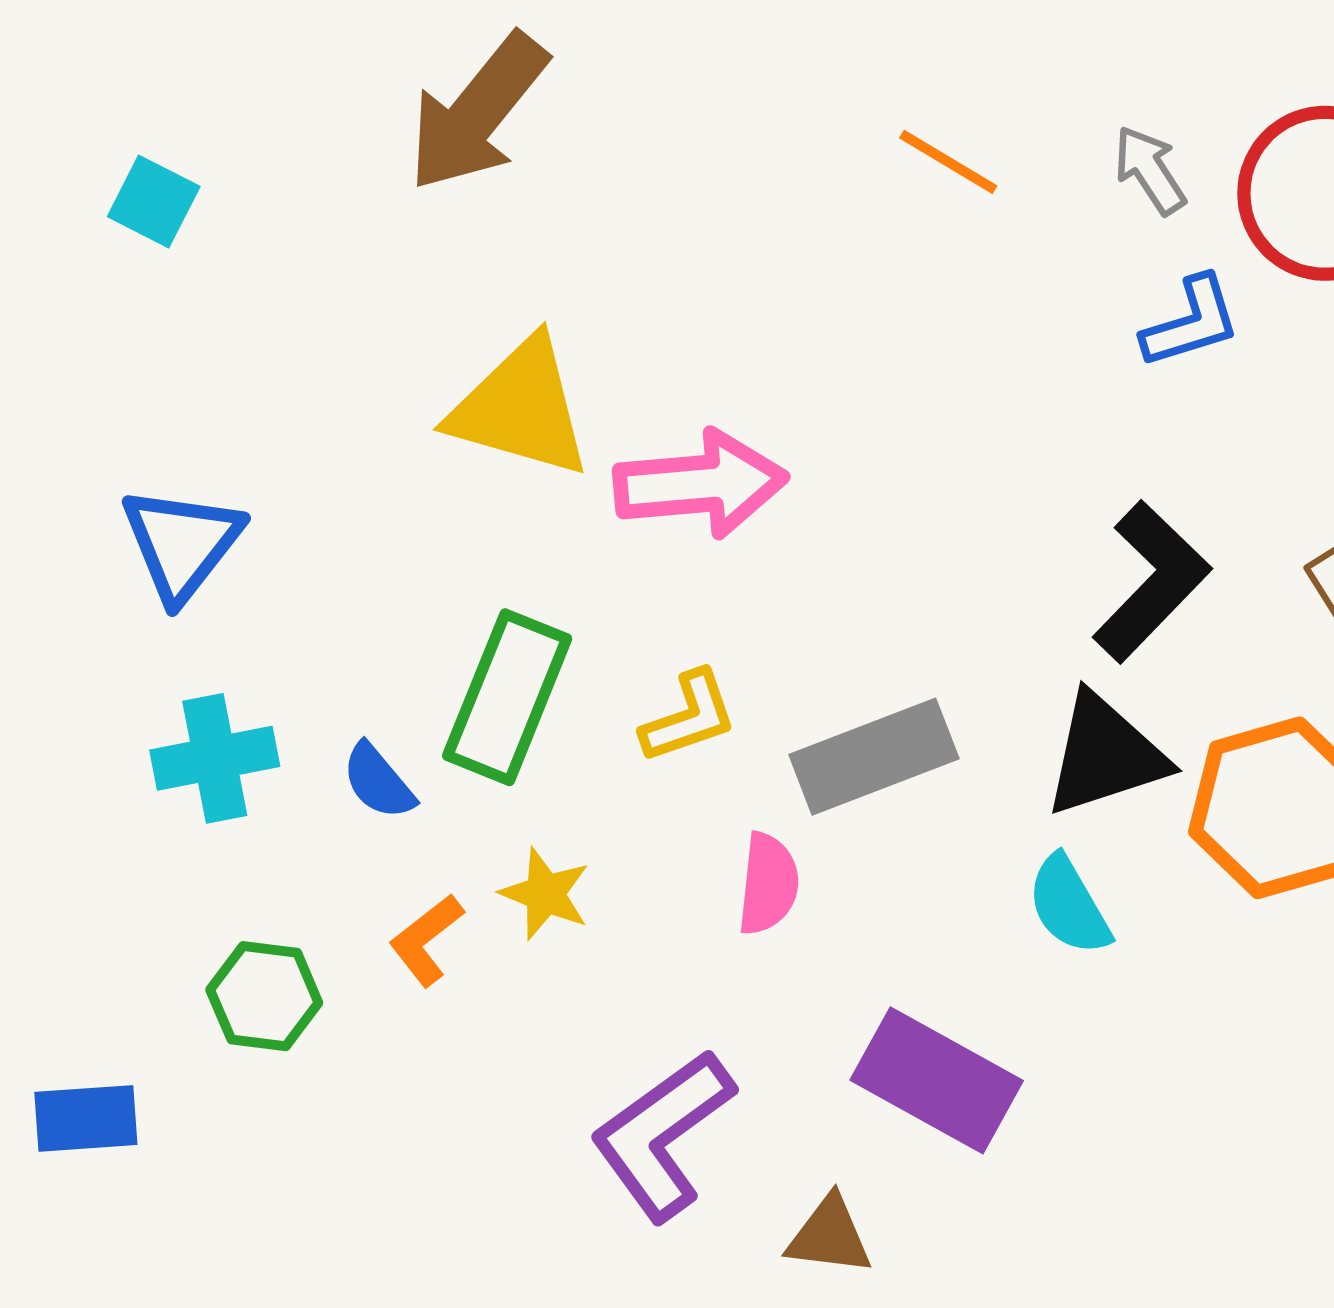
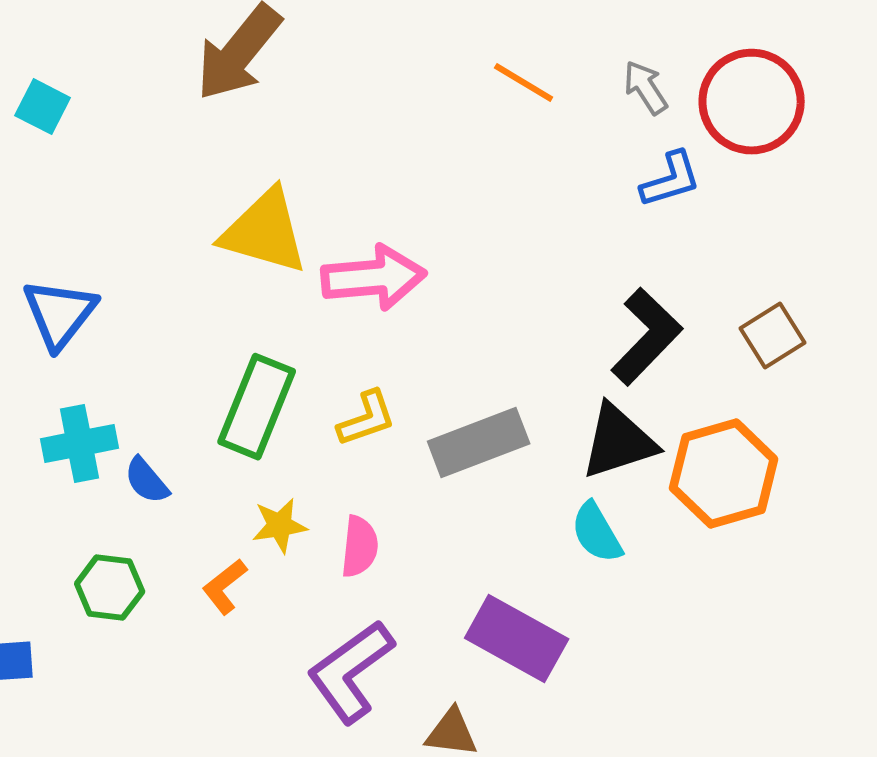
blue semicircle: (378, 781) -> (147, 481), moved
pink semicircle: (768, 884) -> (360, 547), moved
yellow star: (545, 894) -> (280, 526), turned -30
orange L-shape: (426, 940) -> (225, 587), moved

